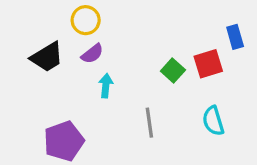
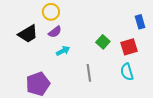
red square: (208, 64) -> (129, 47), moved
cyan arrow: (106, 86) -> (63, 51), turned 56

